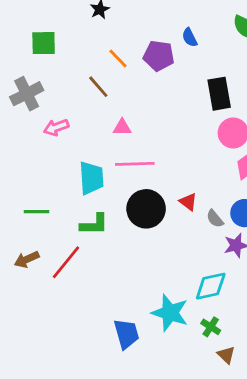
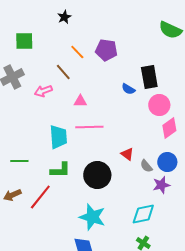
blue semicircle: (190, 37) -> (128, 89), moved, turned -32
pink arrow: (56, 127) -> (43, 91), moved
black circle: (146, 209) -> (97, 175), moved
cyan star: (170, 313) -> (92, 217), moved

